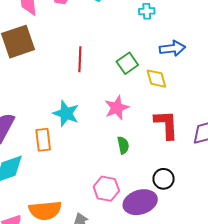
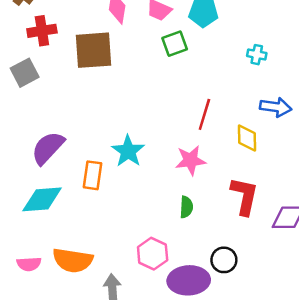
red line: (80, 59) -> (204, 114), moved
green square: (127, 63) -> (175, 44), moved

